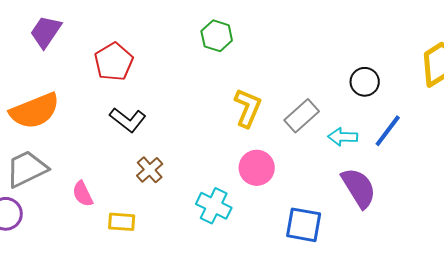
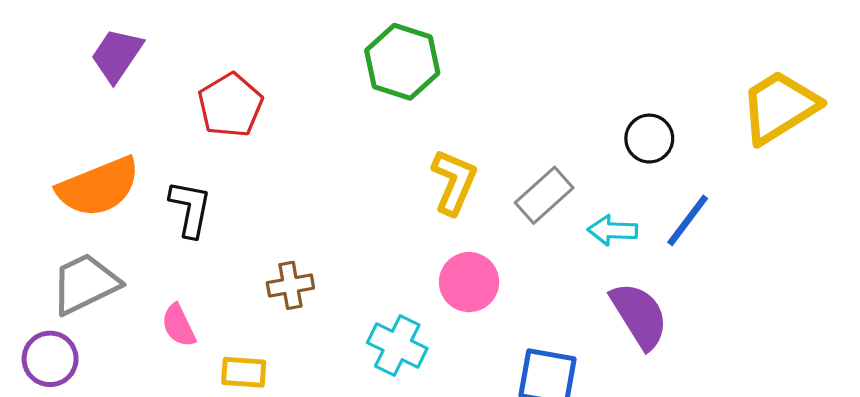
green hexagon: (217, 36) -> (402, 62), size x1.4
black L-shape: (128, 120) -> (190, 209), moved, turned -117
brown cross: (150, 170) -> (290, 285), turned 32

